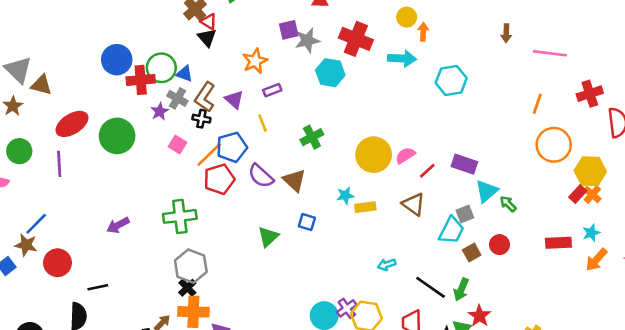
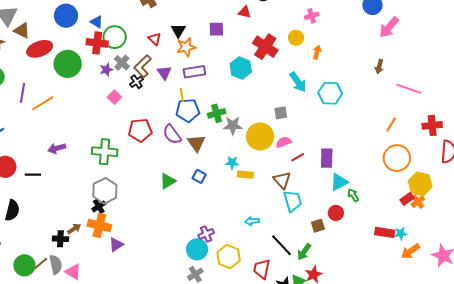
yellow circle: (407, 17) -> (296, 38), moved
red triangle: (209, 22) -> (155, 39), moved
black triangle: (207, 38) -> (178, 31), moved
gray star: (307, 40) -> (233, 126), moved
cyan arrow: (402, 59) -> (298, 82), moved, turned 40
blue circle: (117, 60) -> (66, 16), moved
blue triangle: (184, 74) -> (97, 22), moved
purple rectangle: (272, 90) -> (194, 72), size x1.5
black cross: (201, 119) -> (137, 82), turned 32
red ellipse: (72, 124) -> (40, 49), moved
green circle: (117, 136) -> (68, 64), moved
blue pentagon: (232, 147) -> (188, 110), moved
orange line: (209, 154) -> (43, 103), moved
purple rectangle: (464, 164) -> (327, 158), turned 60
gray square: (465, 214) -> (281, 113), moved
cyan trapezoid: (451, 230) -> (293, 201), moved, turned -55
cyan star: (591, 233) -> (401, 234), moved
red circle: (500, 245) -> (336, 213), moved
black line: (98, 287) -> (33, 175), moved
purple cross: (347, 308) -> (206, 234), moved

